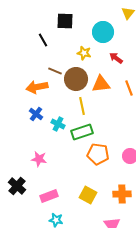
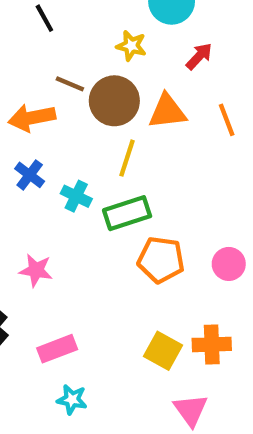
red arrow: (116, 58) -> (199, 56), turned 96
yellow line: (82, 106) -> (127, 158), turned 30
yellow square: (88, 195) -> (163, 351), moved

